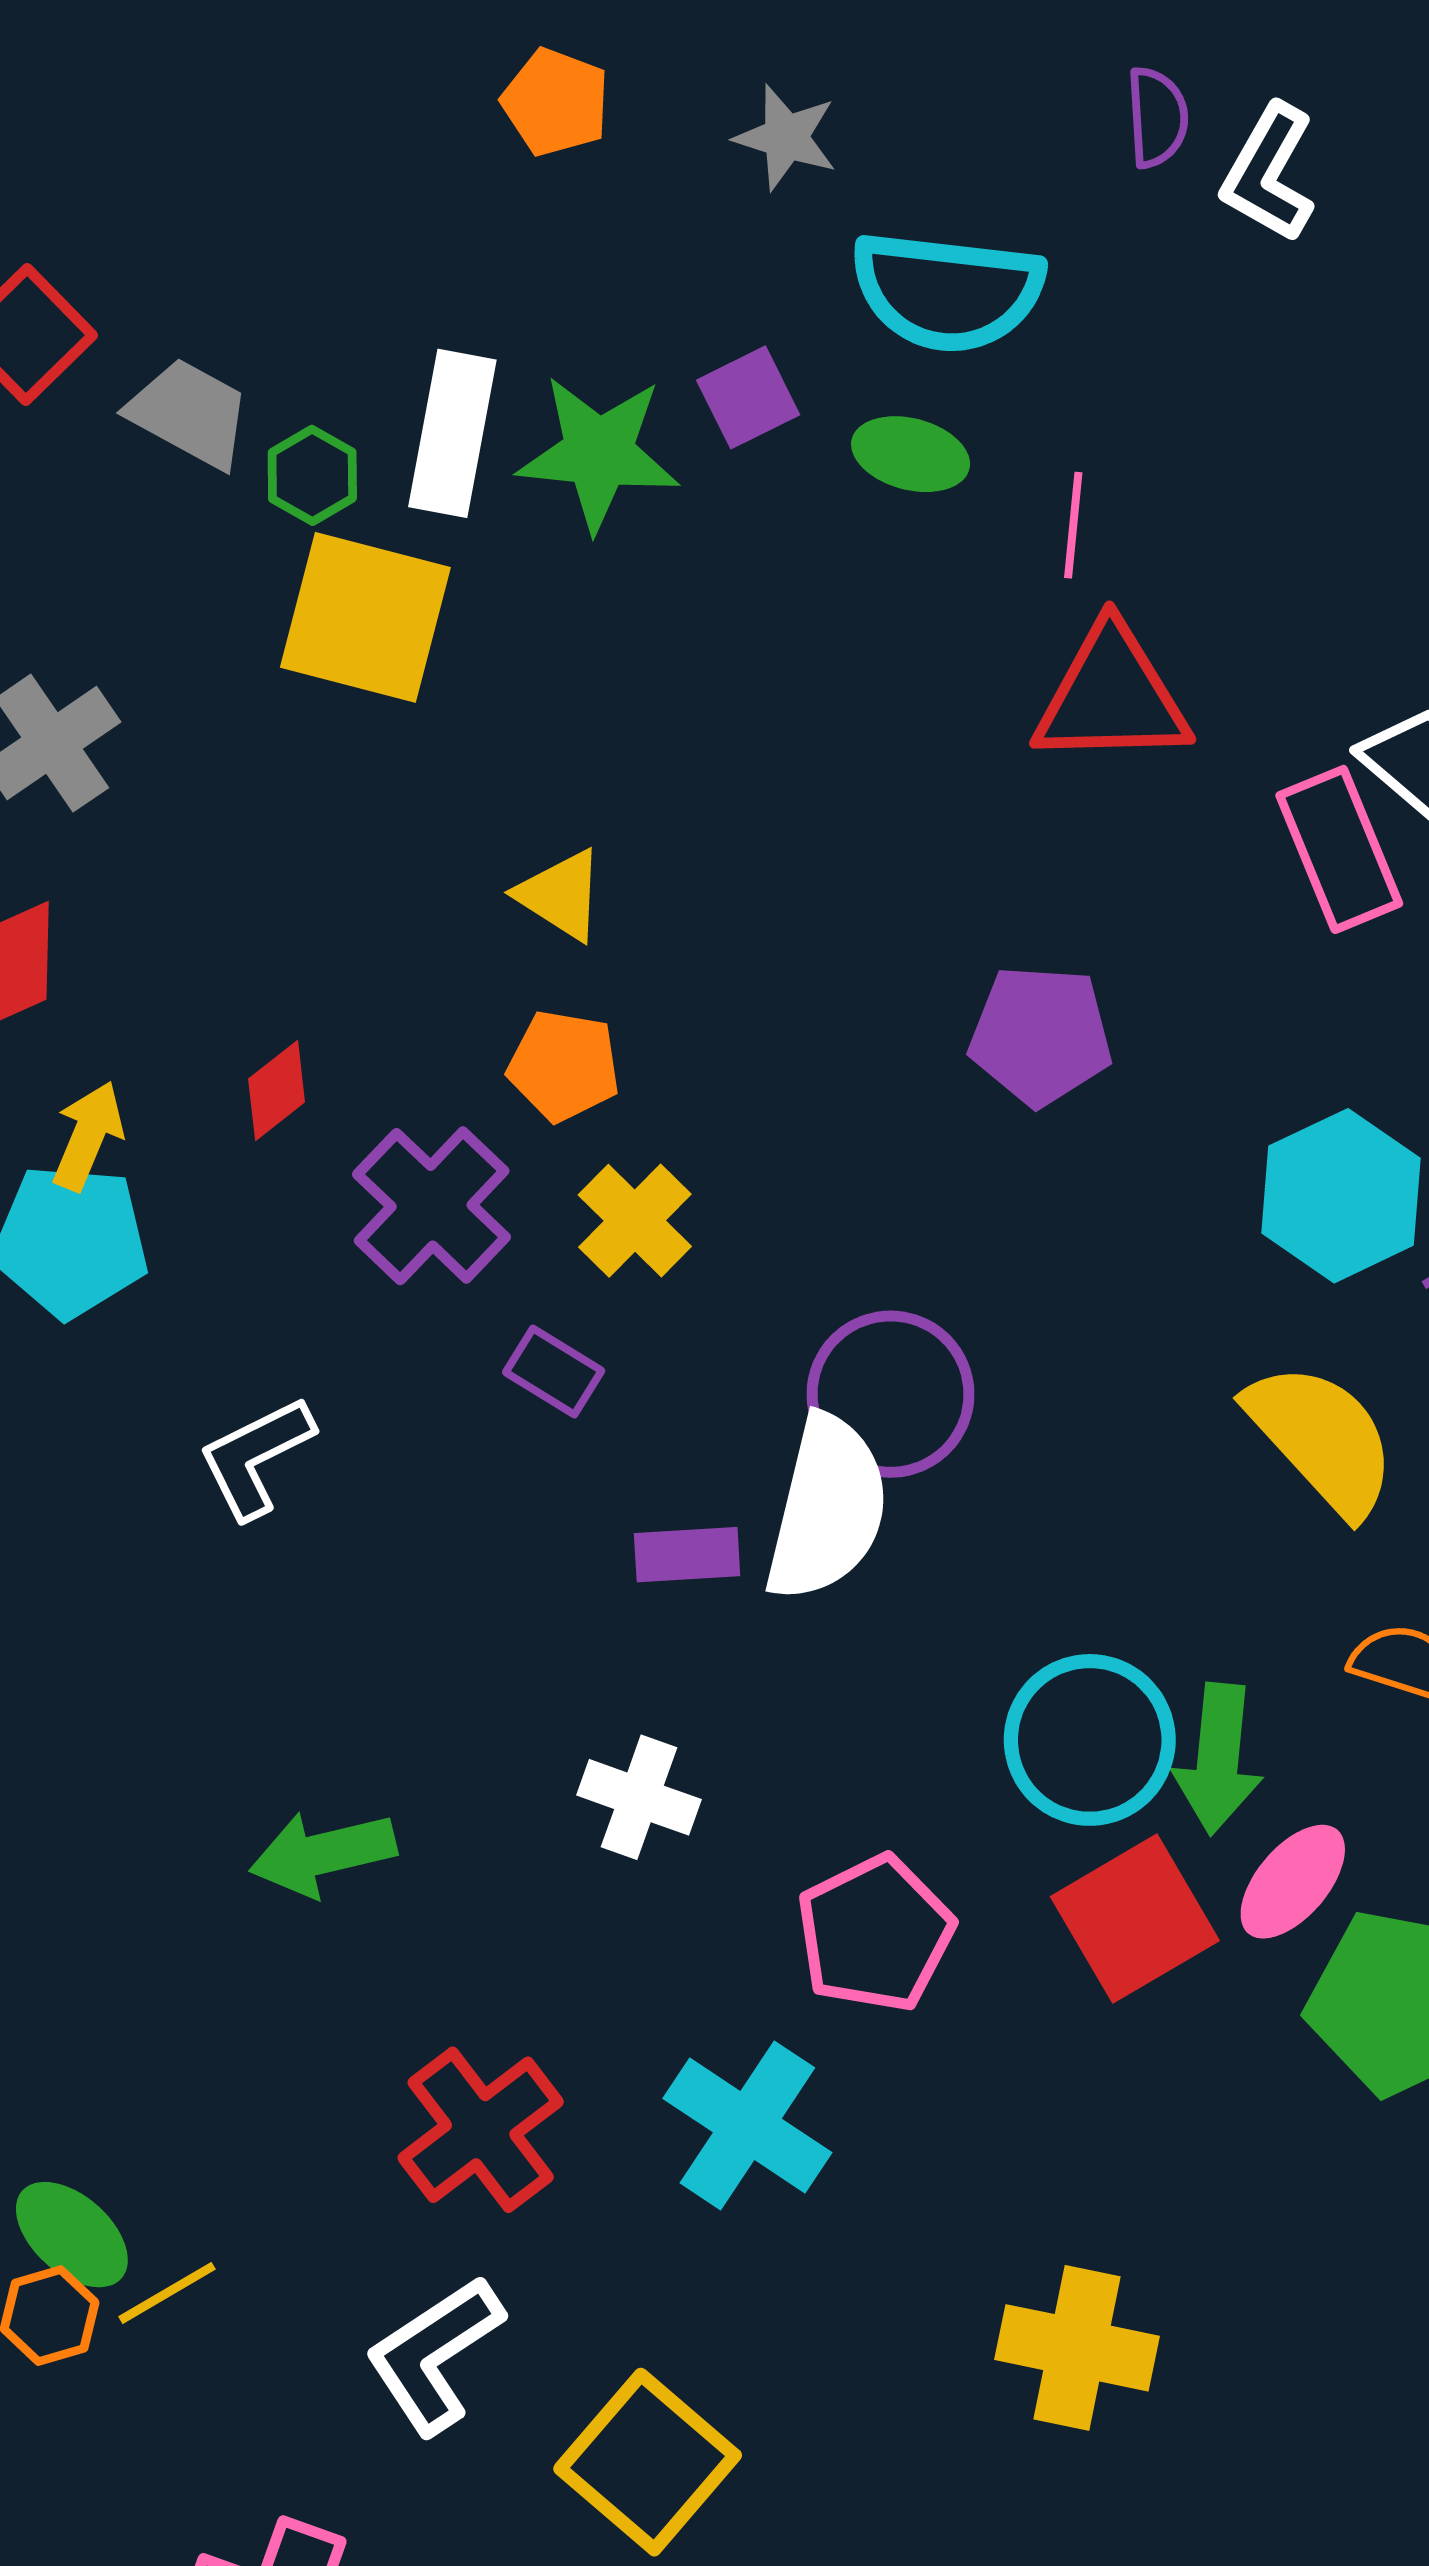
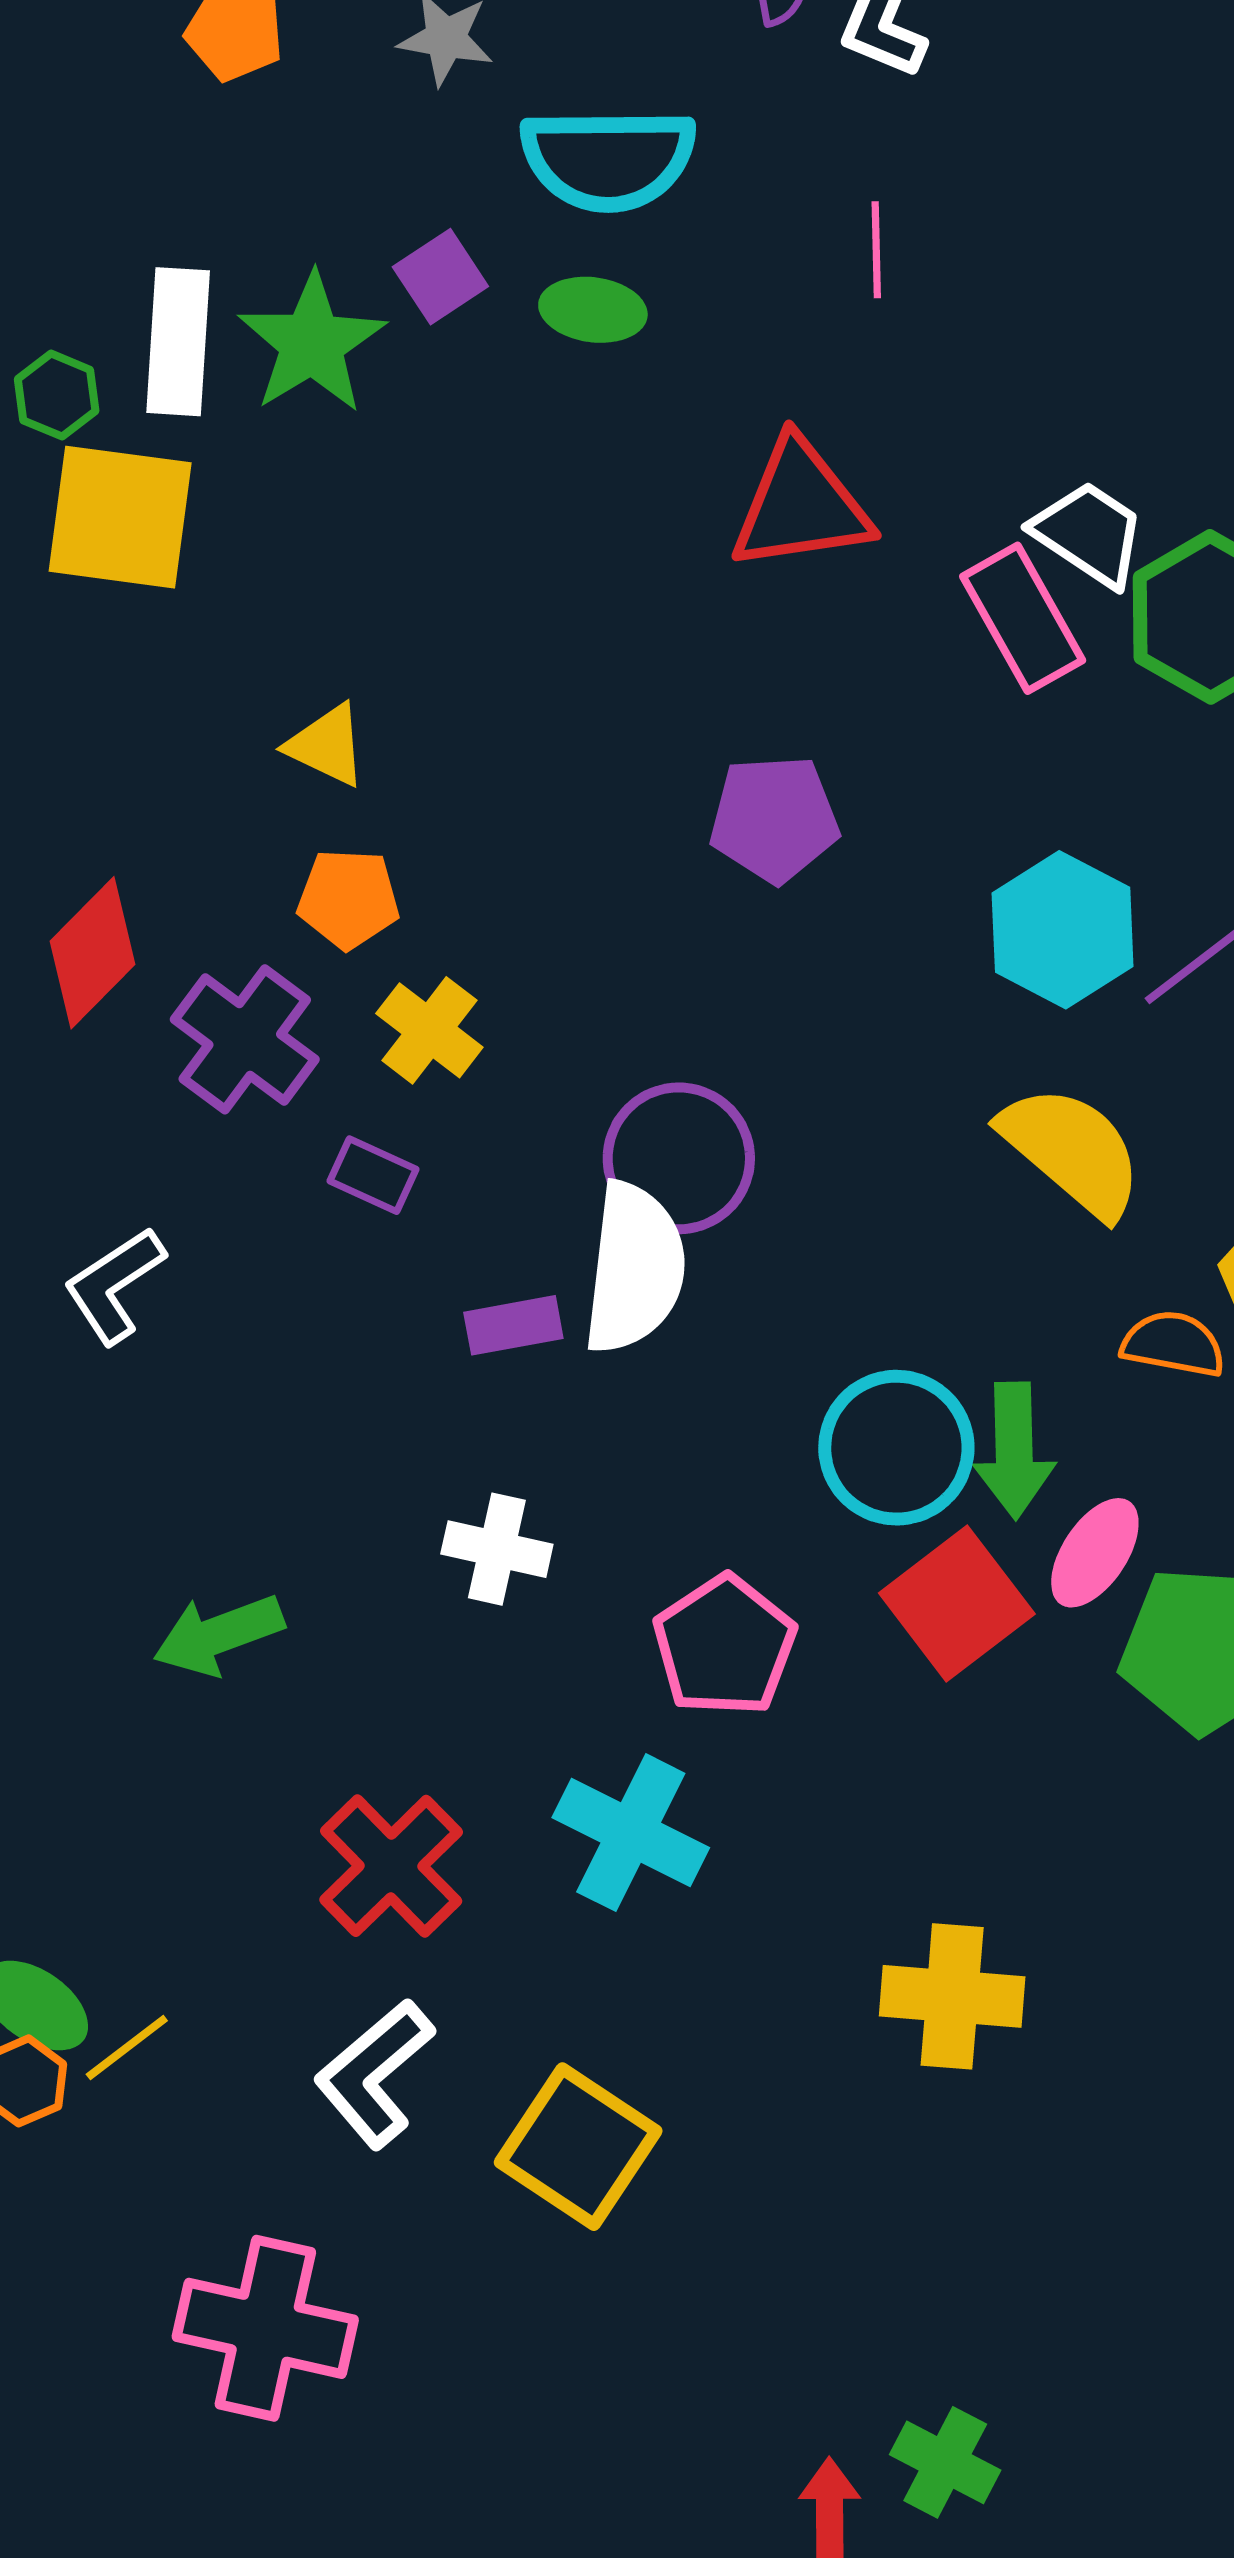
green star: (598, 453) -> (312, 343), turned -30
pink line: (1073, 525) -> (876, 250), moved
red diamond: (277, 1090) -> (92, 953), size x1.6

